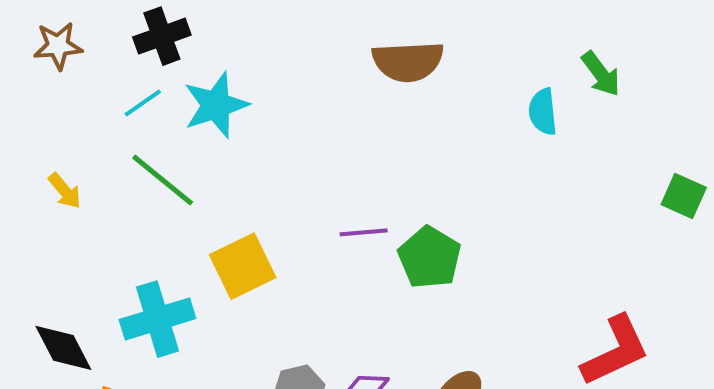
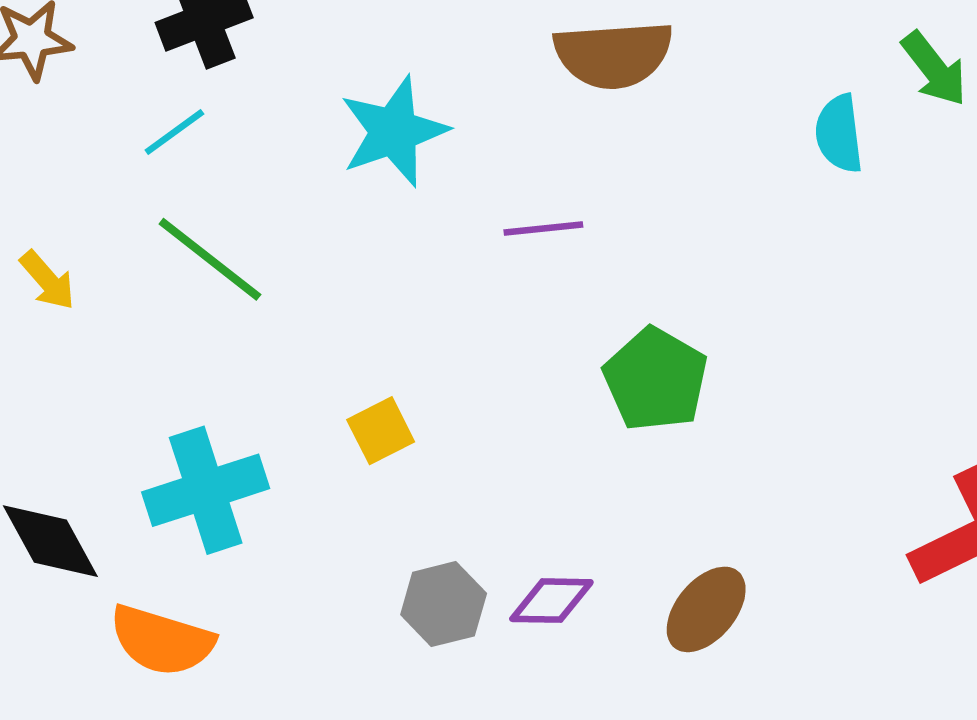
cyan star: (216, 105) -> (394, 131), moved
purple line: (364, 232) -> (543, 229), moved
yellow square: (243, 266) -> (381, 431), moved, size x0.6

